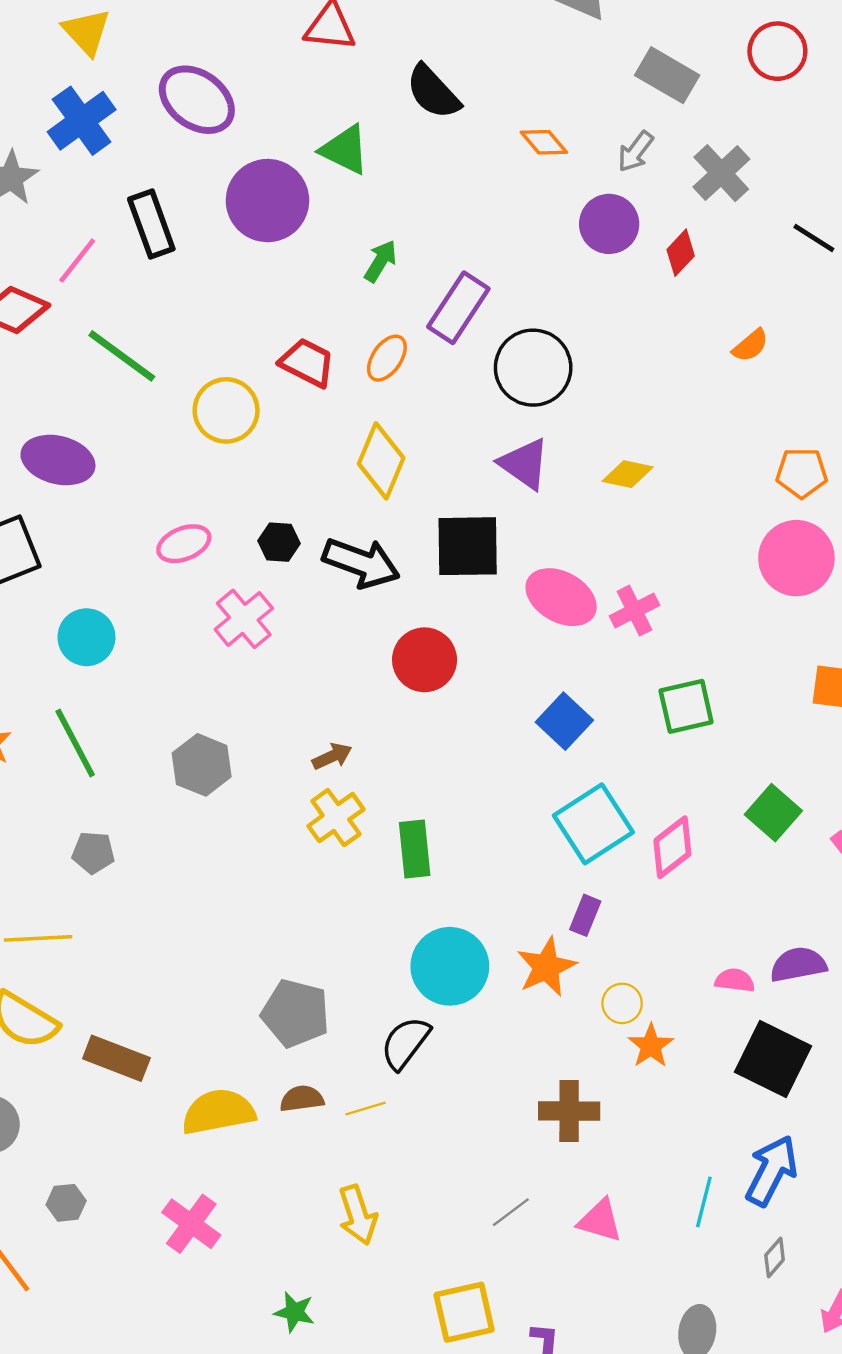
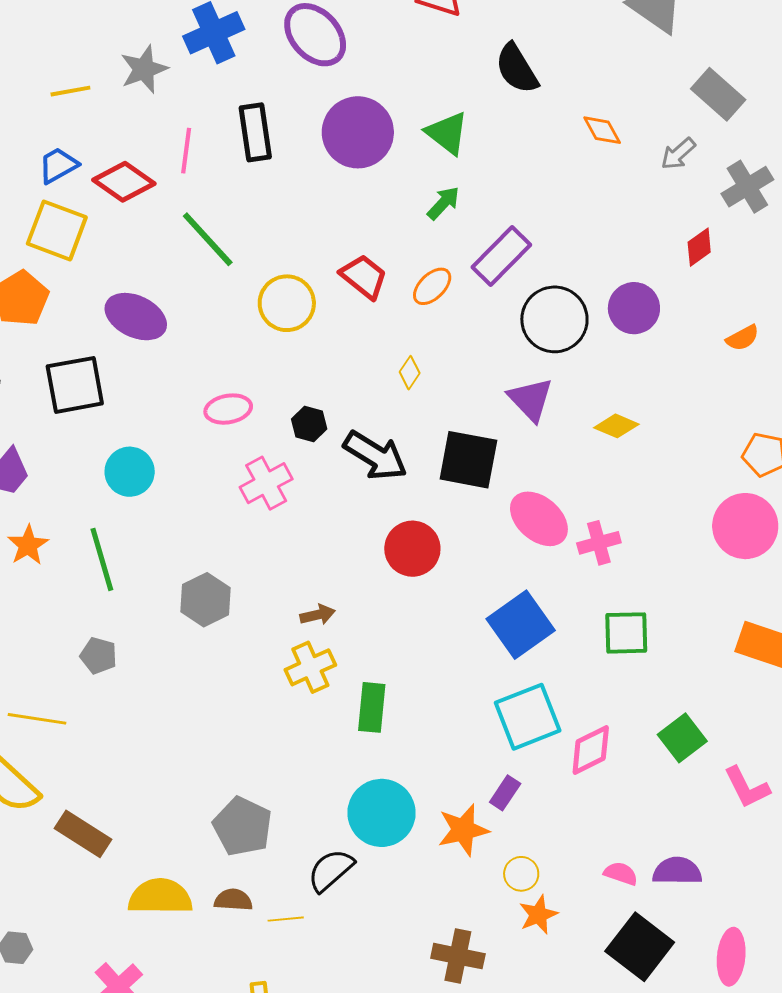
green triangle: (345, 150) -> (447, 133), moved
purple circle: (609, 224) -> (634, 308), moved
pink line: (77, 261) -> (186, 151), turned -42
yellow diamond: (381, 461) -> (410, 373), size x0.5
blue square: (564, 721) -> (521, 625), size x1.4

